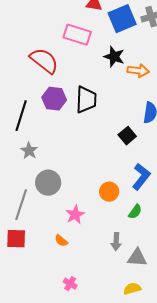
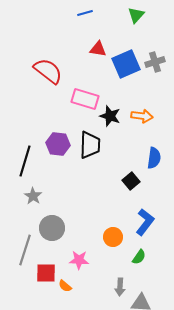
pink rectangle: (77, 35) -> (85, 99), moved
black star: (114, 57) -> (110, 116), moved
red semicircle: (44, 61) -> (48, 71), moved
pink star: (75, 215) -> (79, 260), turned 30
red square: (16, 239) -> (46, 273), moved

